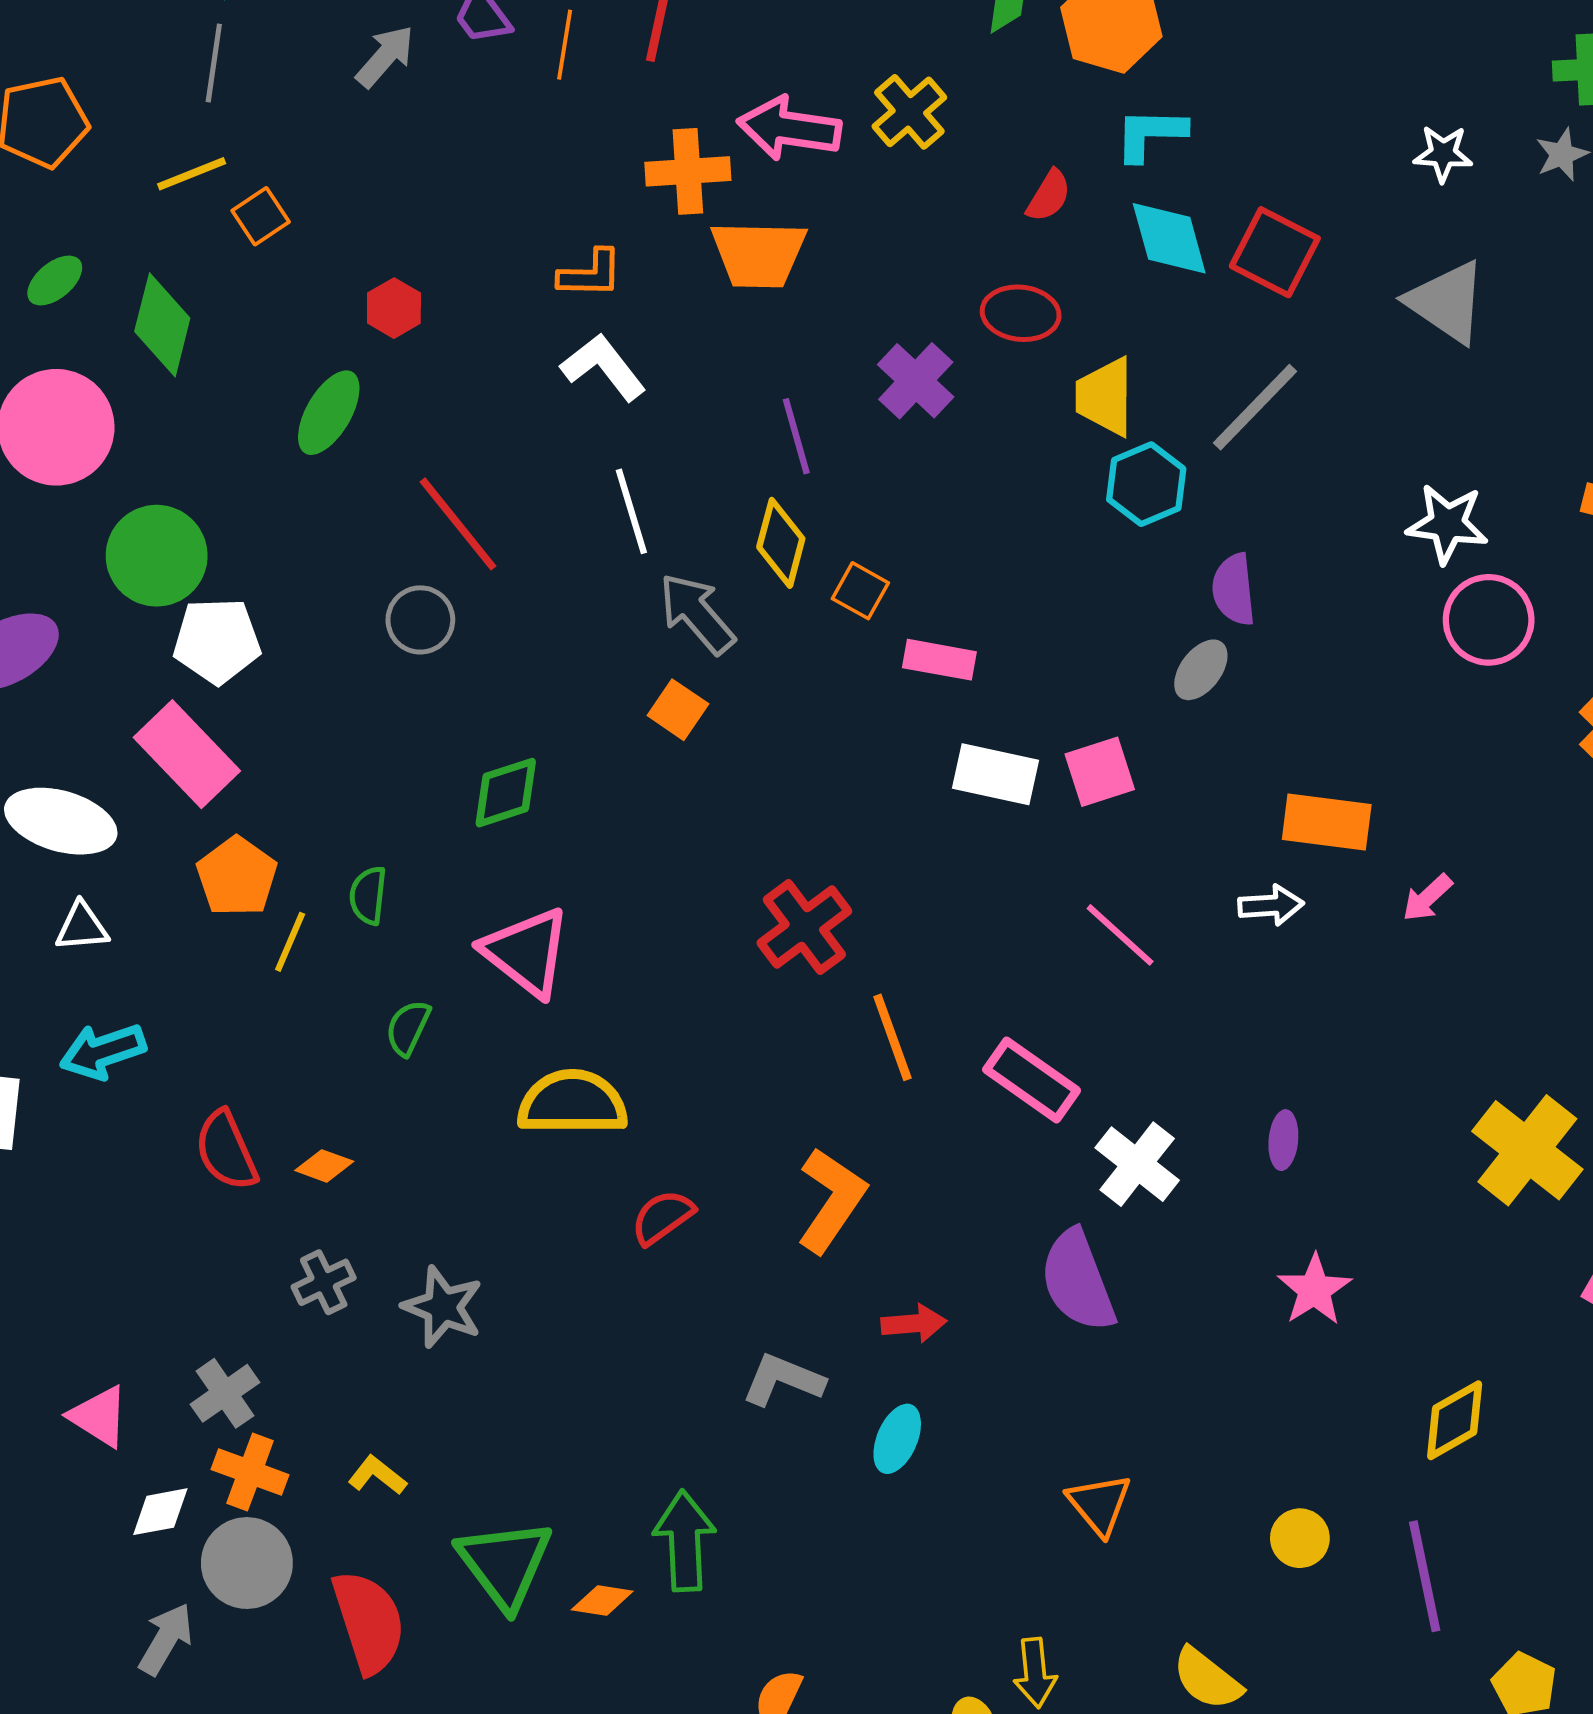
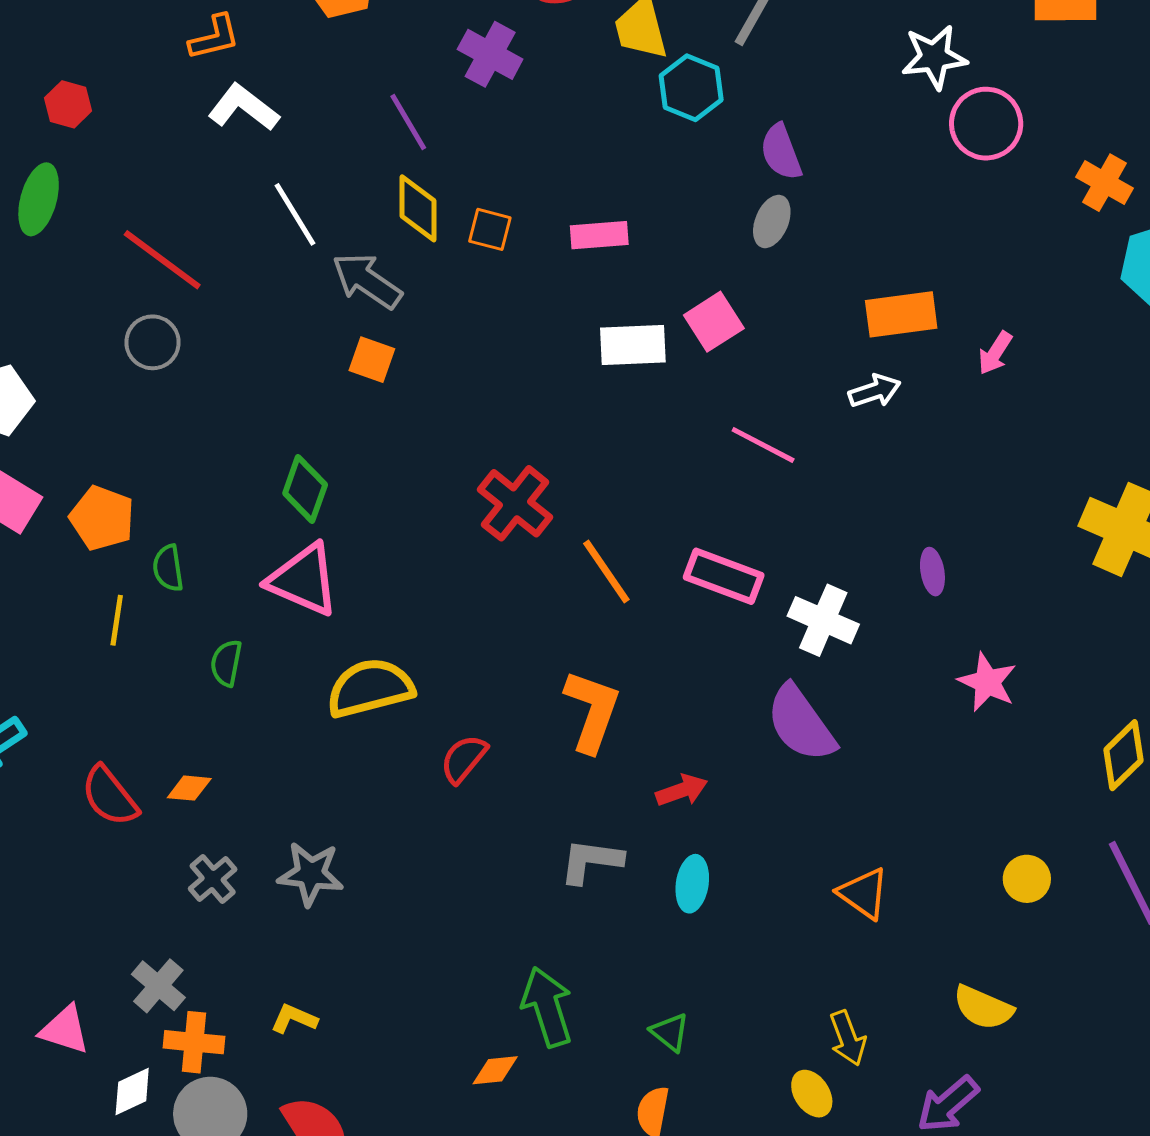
pink rectangle: (939, 660) -> (599, 235), moved
green diamond: (506, 793) -> (305, 489), moved, turned -38
orange pentagon: (237, 877) -> (102, 518), moved
green triangle: (505, 1564) -> (670, 1032), moved, size x0.5

